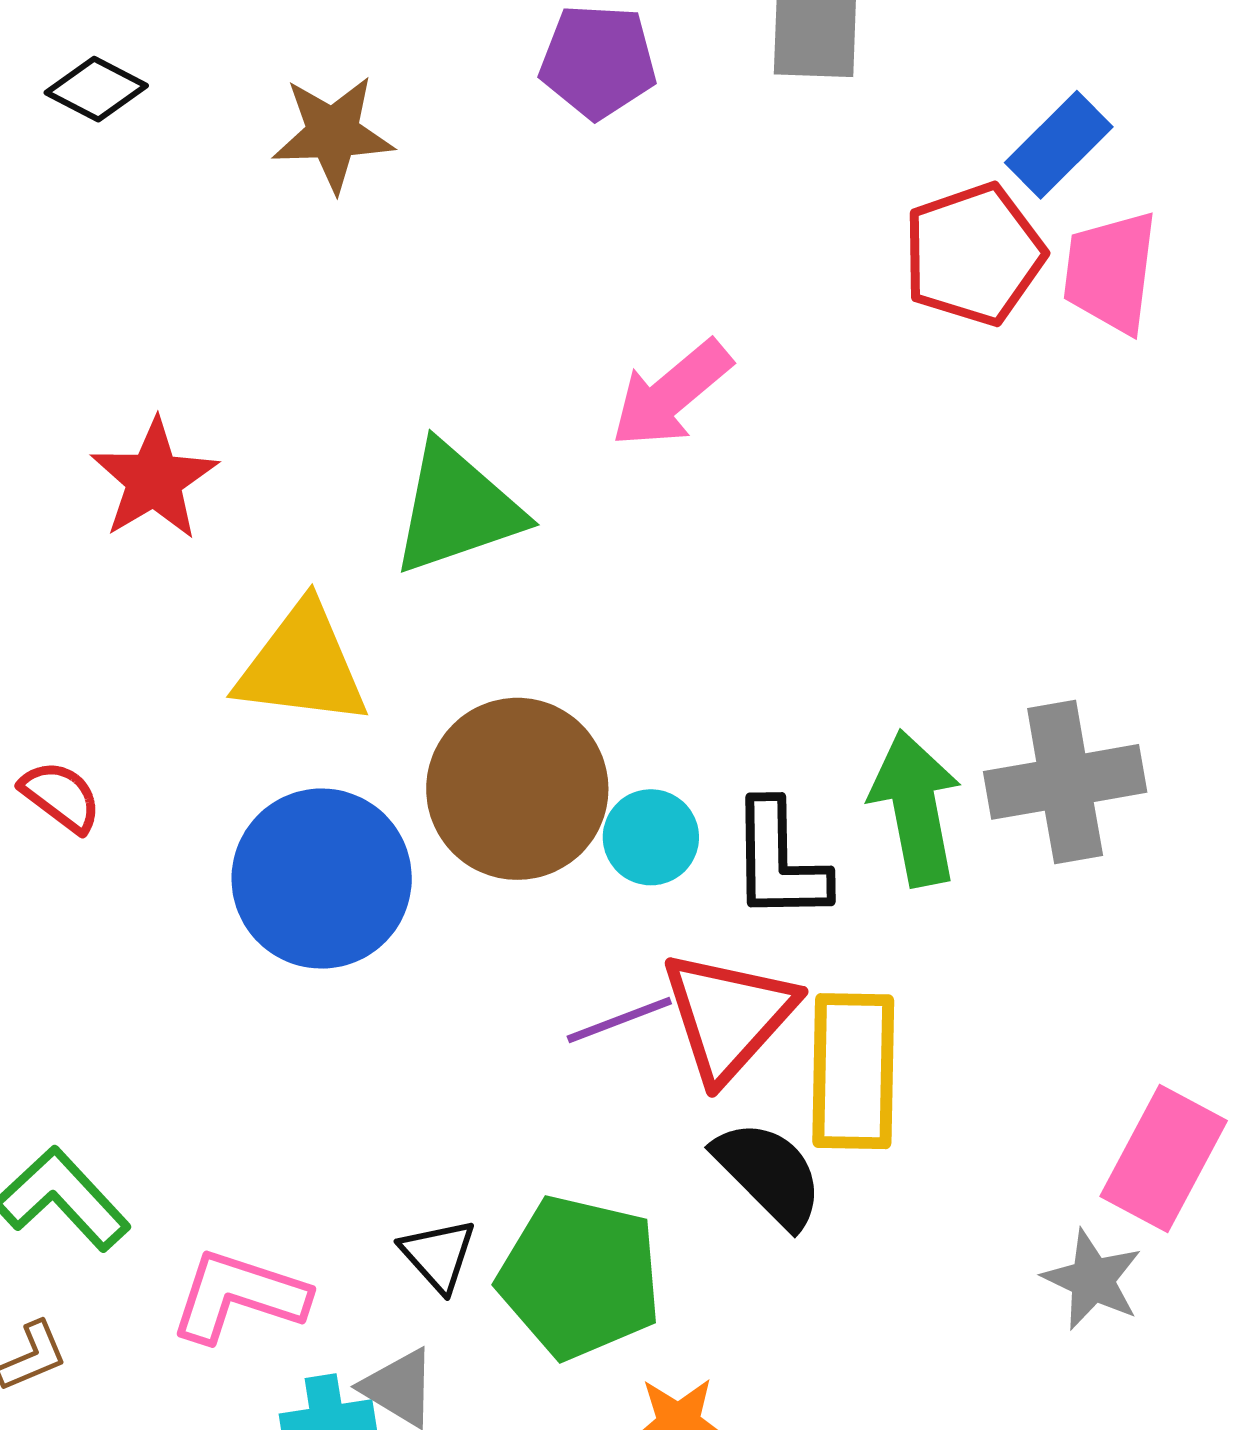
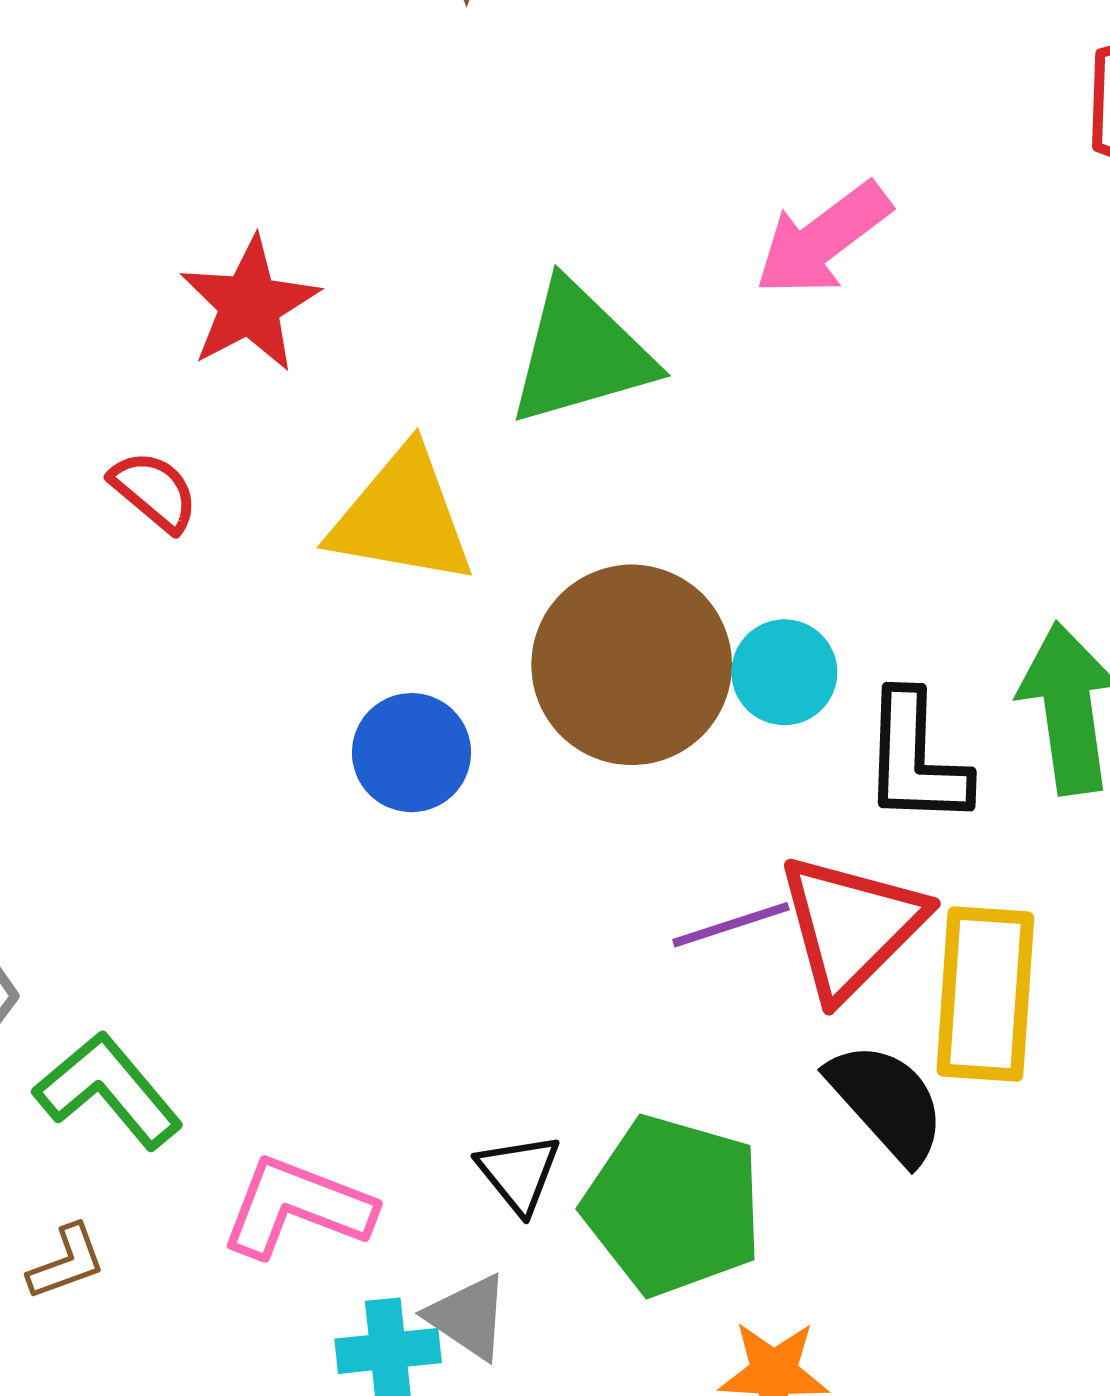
red semicircle: (61, 796) -> (154, 491), moved
cyan circle: (651, 837) -> (784, 672), moved
blue circle: (322, 879) -> (412, 753), size x0.6

